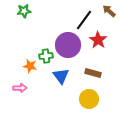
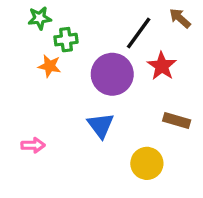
green cross: (46, 56) -> (66, 40), moved
orange star: (30, 66) -> (50, 66), moved
brown rectangle: (93, 73) -> (177, 120), moved

